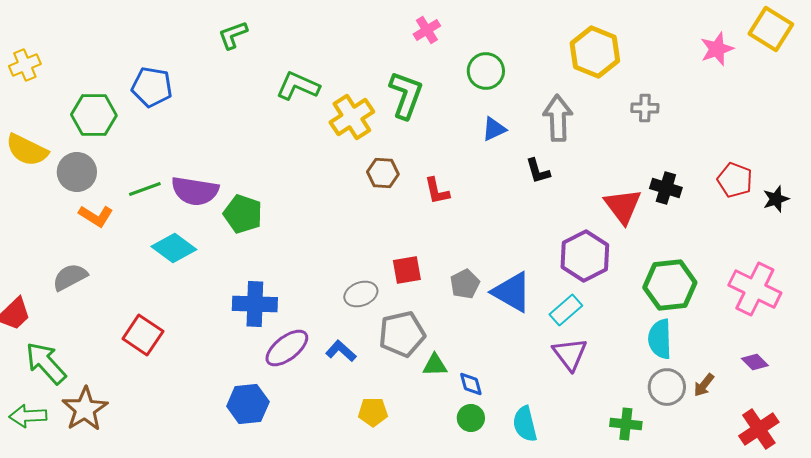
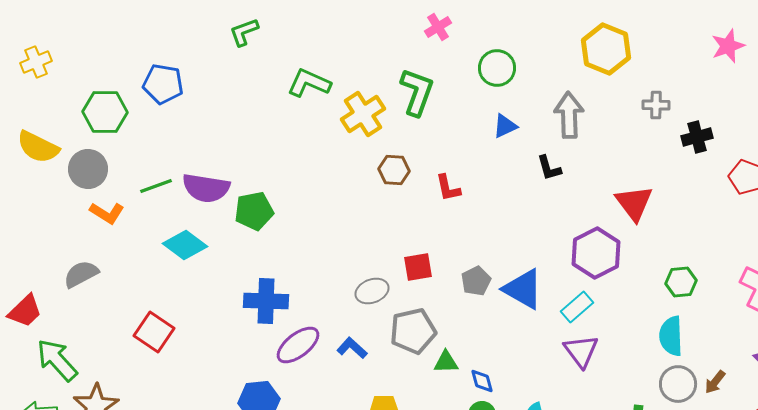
black cross: (666, 188) -> (697, 137), moved, turned -32
green pentagon: (243, 214) -> (254, 211), turned -30
green hexagon: (670, 285) -> (681, 282), size x0.6

